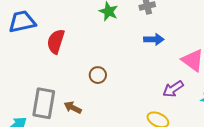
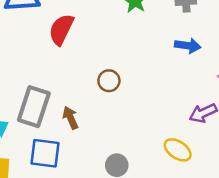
brown arrow: (73, 108) -> (70, 118), turned 30

